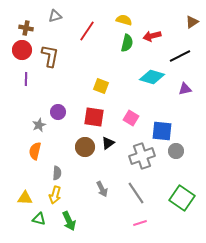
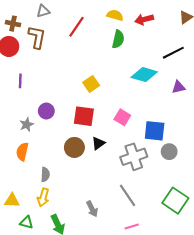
red arrow: (152, 36) -> (144, 19), moved
brown L-shape: (50, 56) -> (37, 37), moved
purple line: (26, 79) -> (20, 81), moved
yellow square: (101, 86) -> (91, 84), turned 35
gray arrow: (102, 189) -> (92, 209), moved

